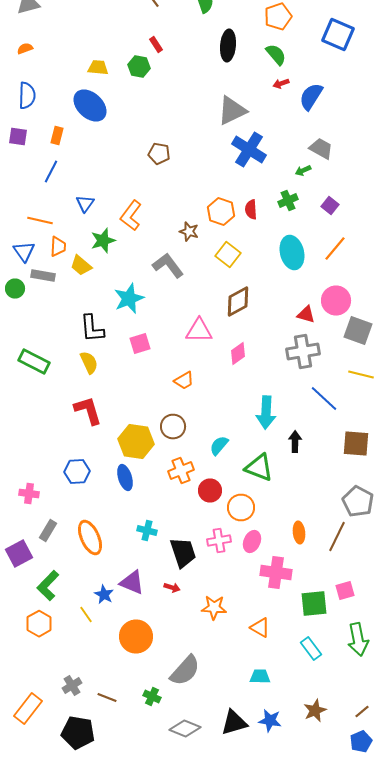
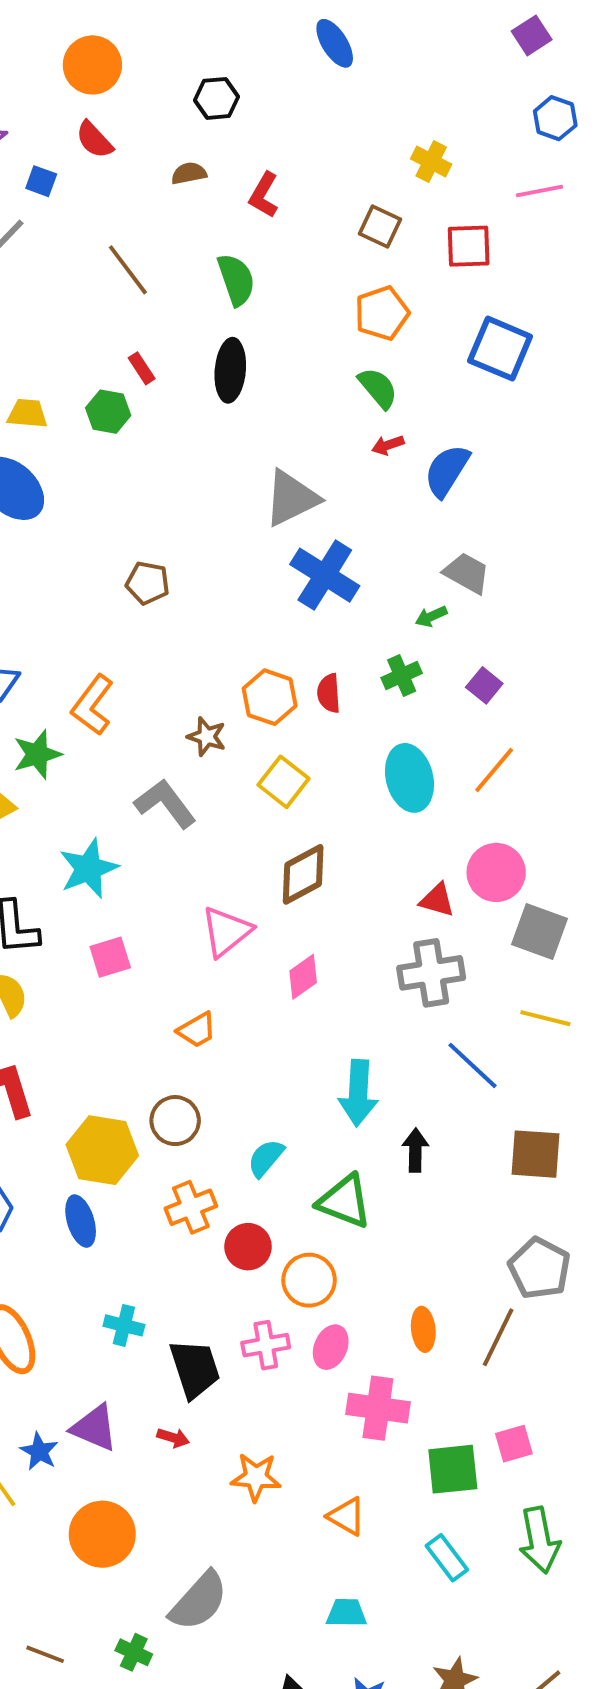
black ellipse: (228, 46) -> (230, 370), moved
pink triangle: (199, 330) -> (226, 932), turned -40

